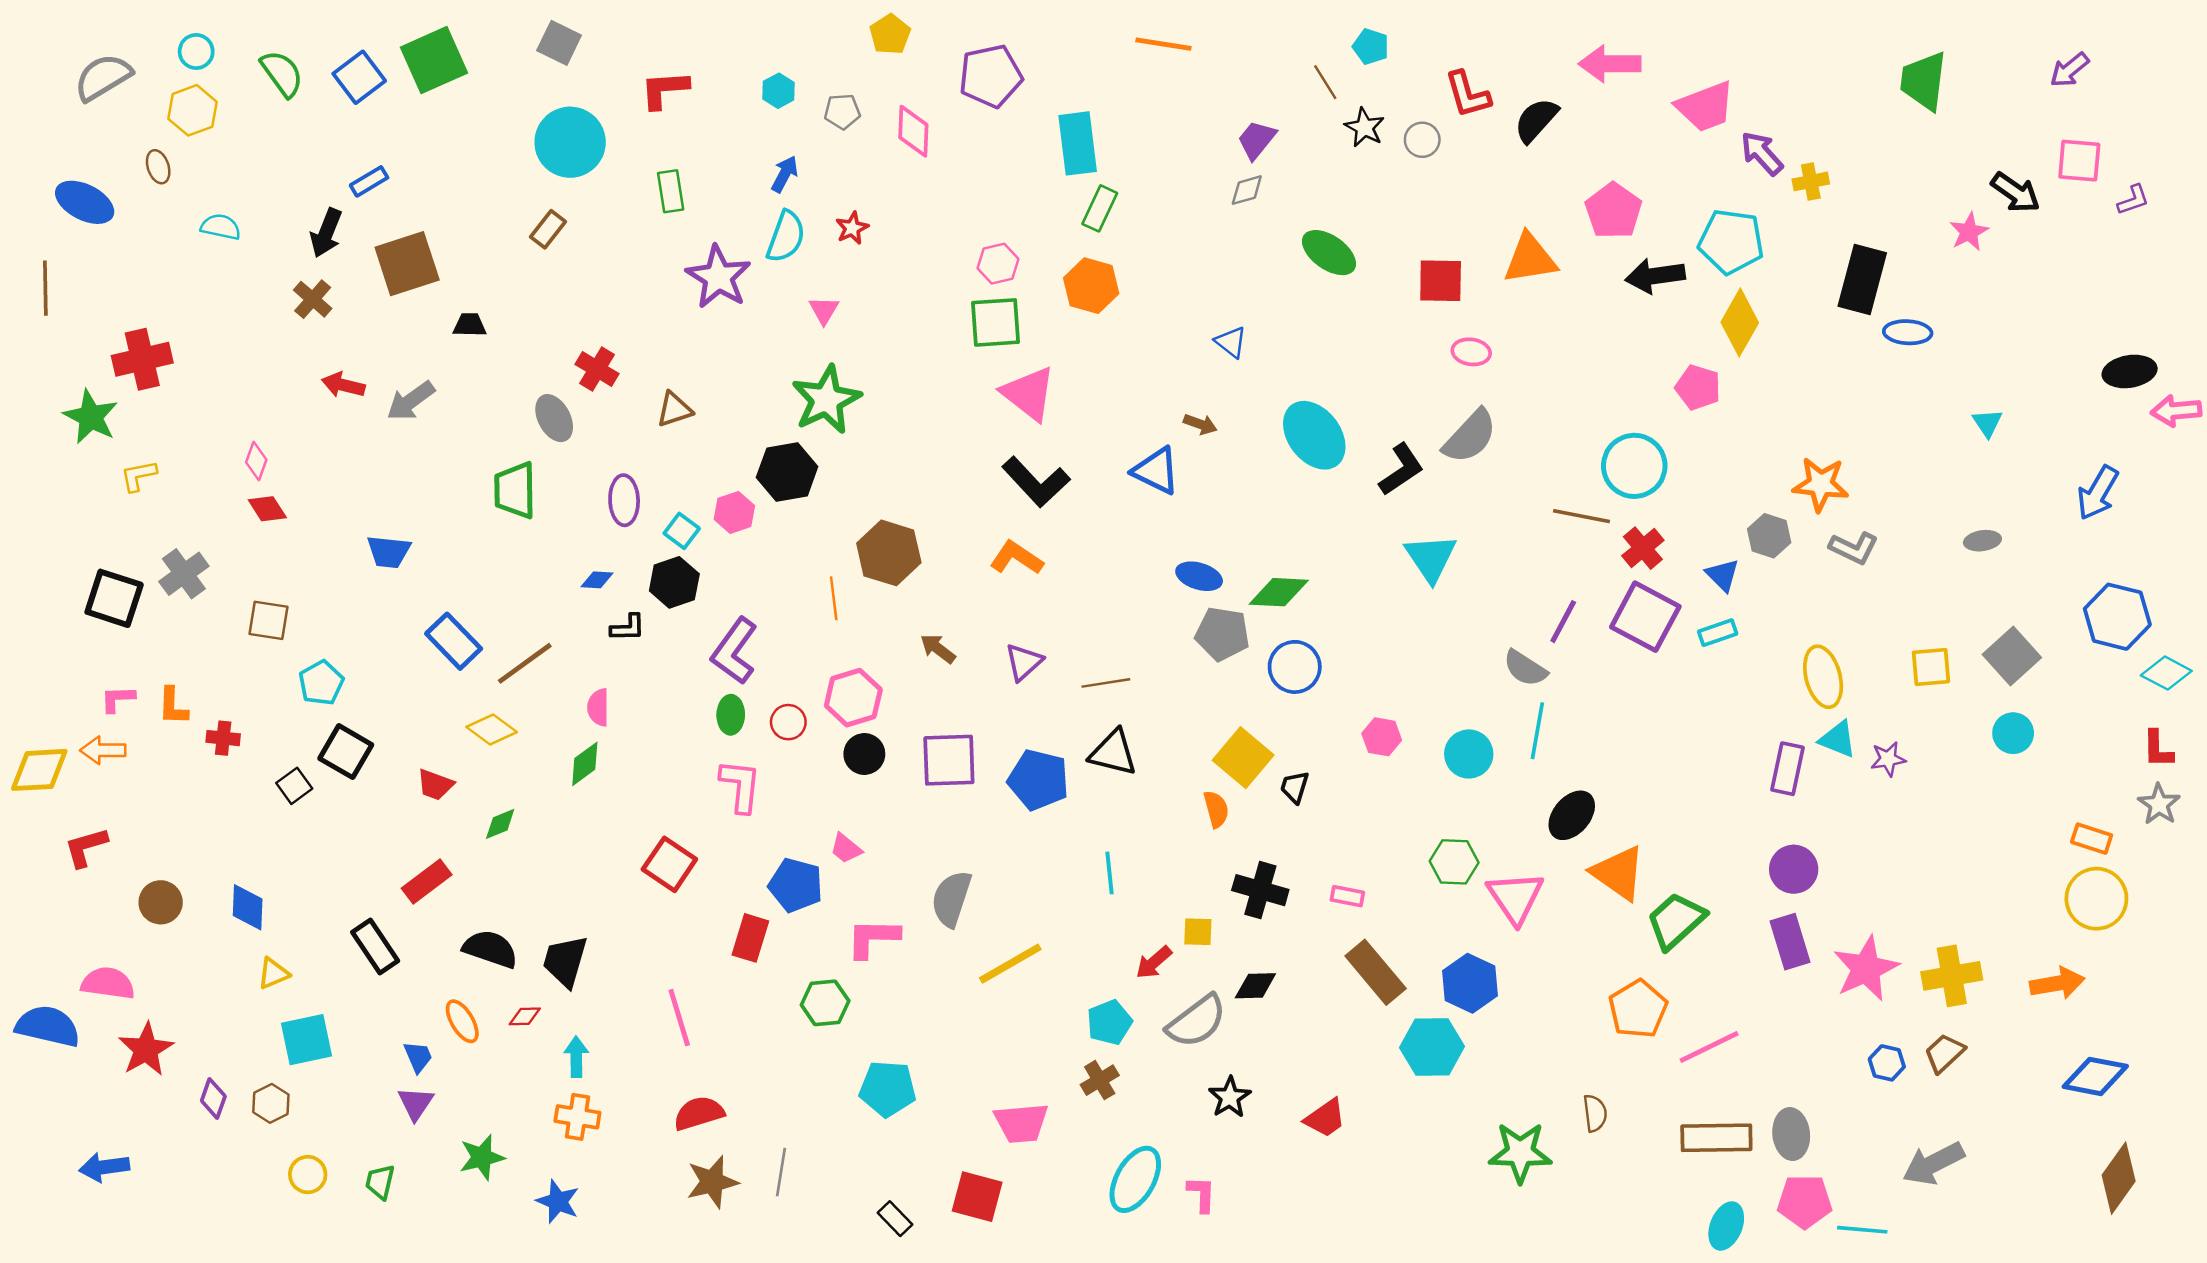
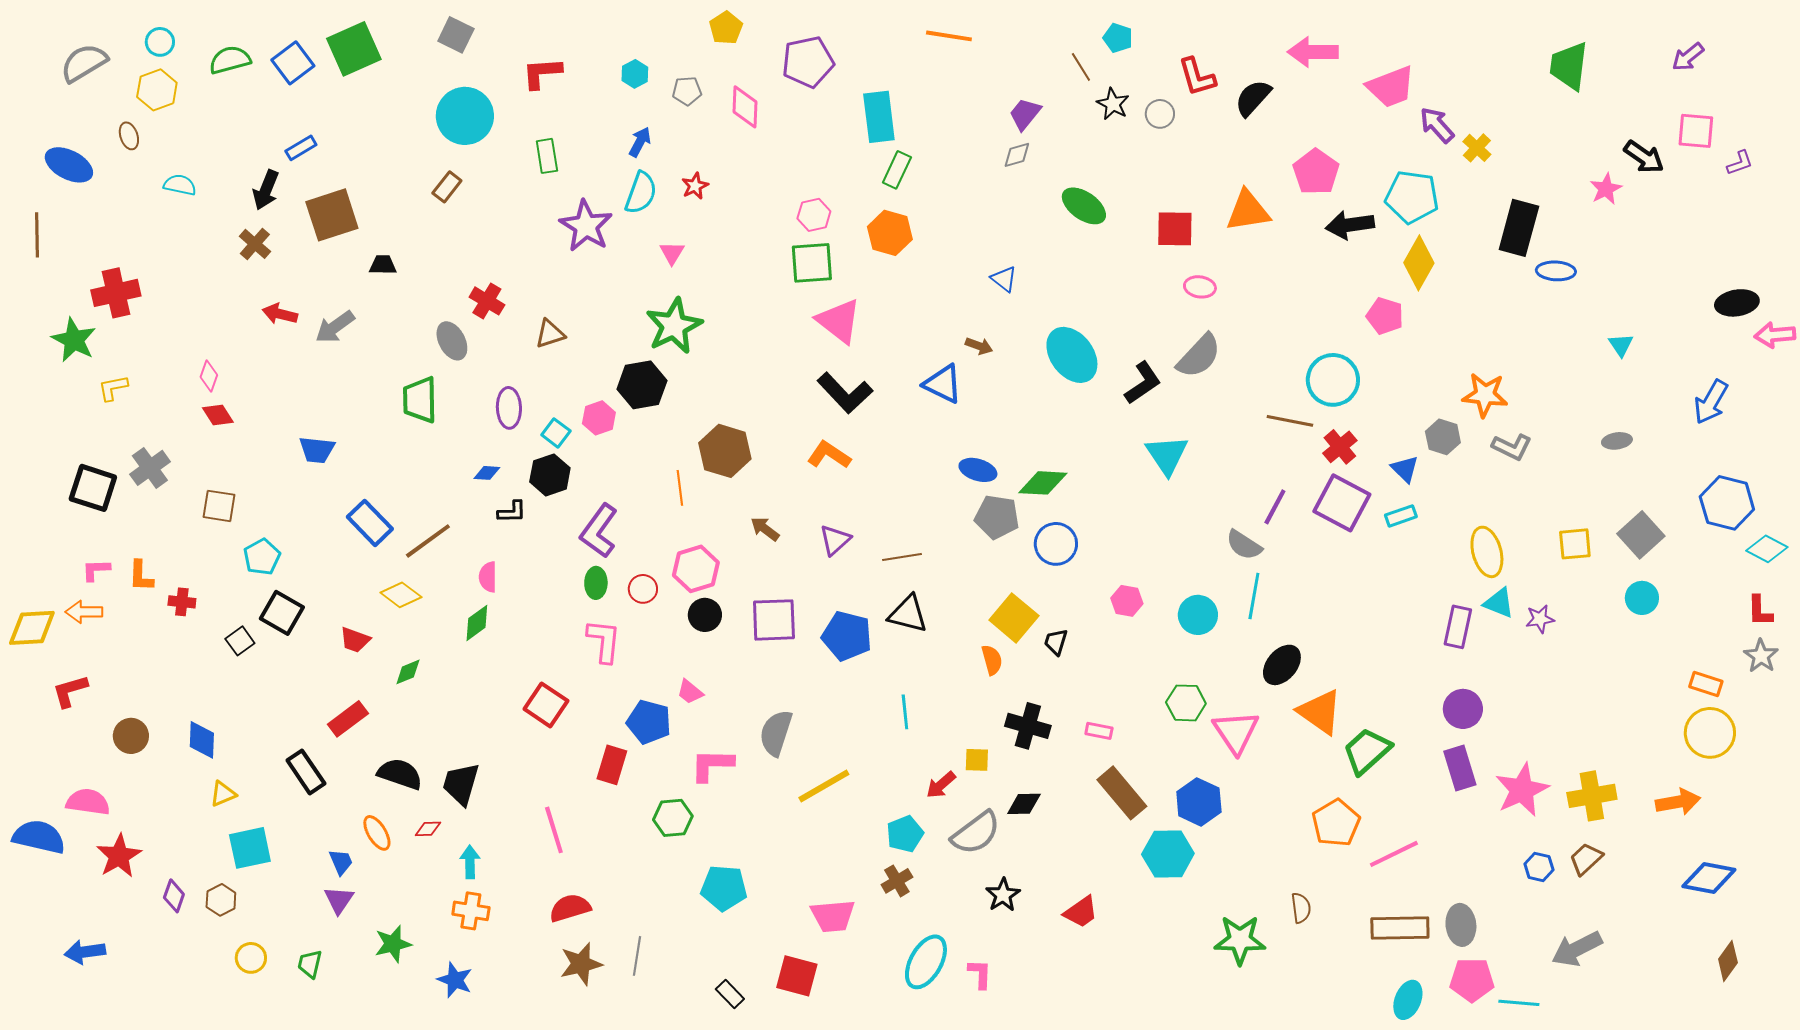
green semicircle: (282, 74) -> (230, 60), turned -69
yellow cross: (1811, 181) -> (1477, 148), turned -36
brown diamond: (2119, 1178) -> (1728, 961), size x0.7

